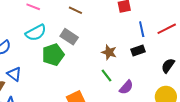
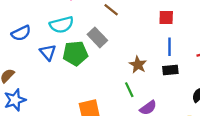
blue line: (142, 29) -> (170, 47), moved
blue triangle: (14, 74) -> (48, 52), moved

